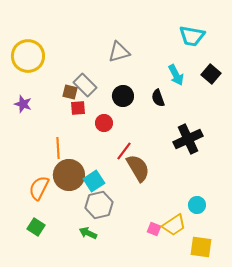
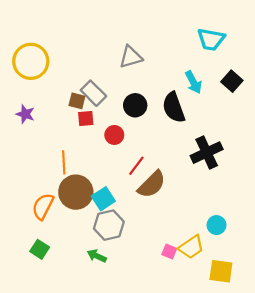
black semicircle: (158, 98) -> (174, 107), size x1.6
brown semicircle: (138, 168) -> (152, 184), turned 76

